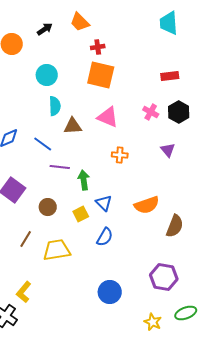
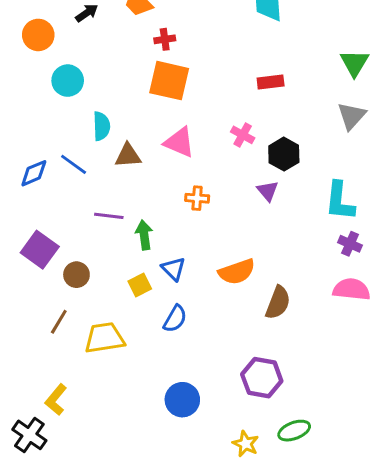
cyan circle: (47, 75) -> (68, 81), moved
black hexagon: (179, 112) -> (284, 154), moved
blue line: (43, 144) -> (74, 164), moved
brown circle: (48, 207) -> (76, 275), moved

